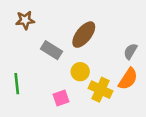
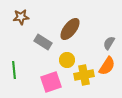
yellow cross: (101, 90) -> (84, 75), turned -36
pink square: (61, 98) -> (51, 82), size x1.5

